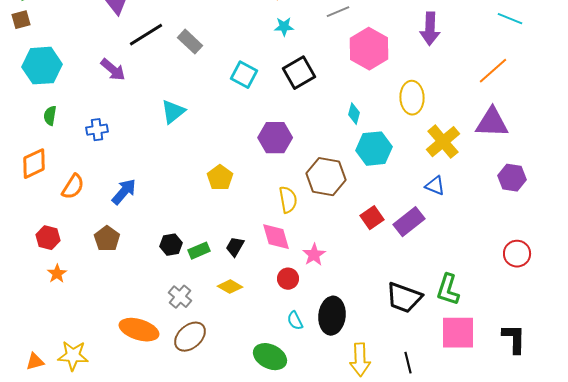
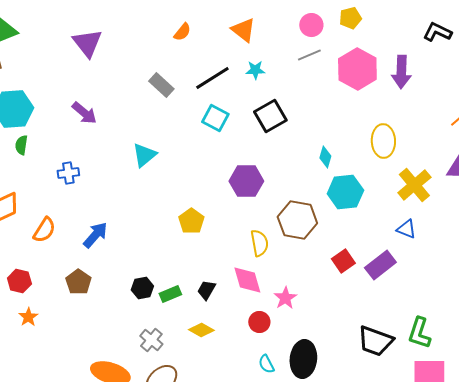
black line: (146, 35) -> (212, 78), moved
pink hexagon: (369, 49) -> (357, 69), moved
green semicircle: (50, 116) -> (21, 145), moved

